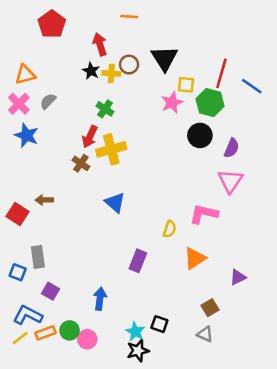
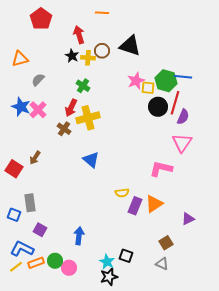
black triangle: (164, 58) -> (130, 46), turned -40
red line: (221, 73) -> (175, 103), moved
yellow square: (186, 85) -> (148, 88), moved
blue line: (252, 86) -> (183, 77), moved, turned -30
pink cross: (19, 104) -> (38, 110), moved
brown arrow: (44, 200) -> (35, 158), turned -56
yellow semicircle: (170, 229) -> (122, 193), moved, turned 64
purple rectangle: (138, 261) -> (135, 206), moved

